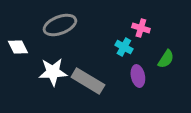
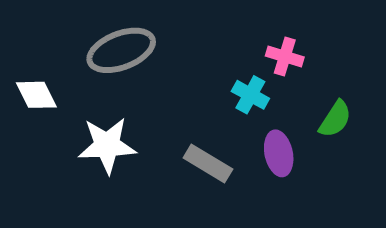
gray rectangle: (88, 81) -> (208, 163), moved, size x0.7

